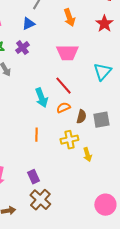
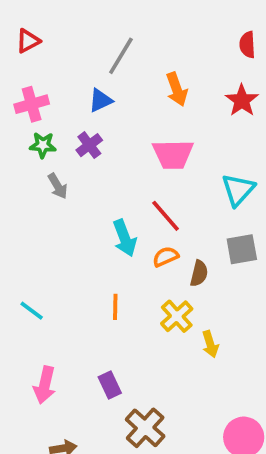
gray square: (101, 120) -> (242, 249), moved
yellow cross: (69, 140) -> (177, 316), turned -30
brown cross: (40, 200) -> (145, 428), moved

